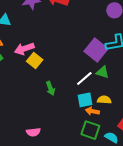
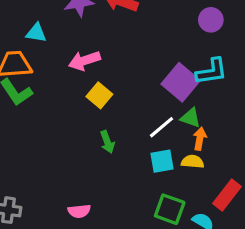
pink arrow: (24, 49) -> (84, 61), moved
yellow square: (35, 60) -> (99, 95), moved
orange arrow: (92, 111) -> (200, 139), moved, turned 88

